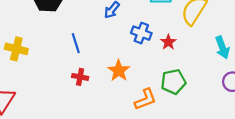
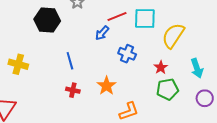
red star: (168, 42) -> (161, 67), moved
green pentagon: (173, 82) -> (167, 89), moved

